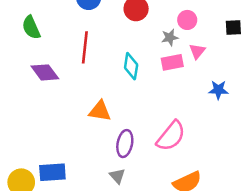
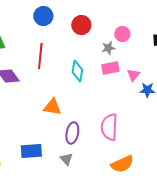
pink triangle: (197, 51) -> (133, 75), moved
pink semicircle: (171, 136) -> (109, 127), turned 144
blue rectangle: (52, 172) -> (31, 151), moved

